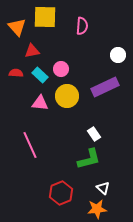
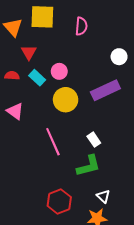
red triangle: (32, 51) -> (29, 52), turned -49
pink triangle: (40, 103) -> (15, 111), moved, turned 30
pink line: (30, 145) -> (53, 142), moved

